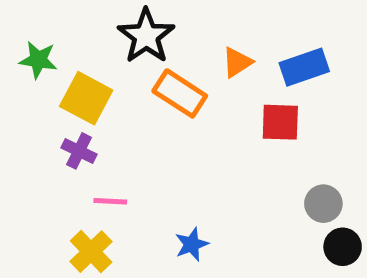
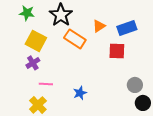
green star: (38, 60) -> (27, 13), moved
purple cross: (79, 151) -> (33, 63), turned 32
blue star: (192, 244) -> (80, 93), moved

